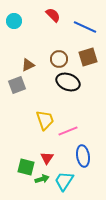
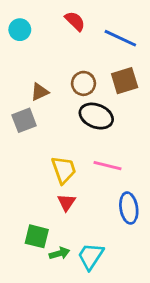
pink line: (68, 131) -> (108, 166), moved, turned 36
blue ellipse: (83, 156) -> (129, 208), moved
red triangle: (47, 158) -> (67, 202), moved

